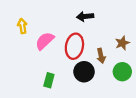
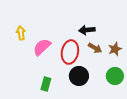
black arrow: (85, 16) -> (87, 30), moved
brown arrow: (101, 56) -> (95, 48), moved, turned -48

